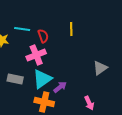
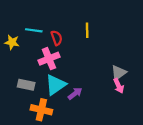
orange cross: (44, 102) -> (41, 110), moved
pink arrow: (89, 103) -> (119, 86), moved

